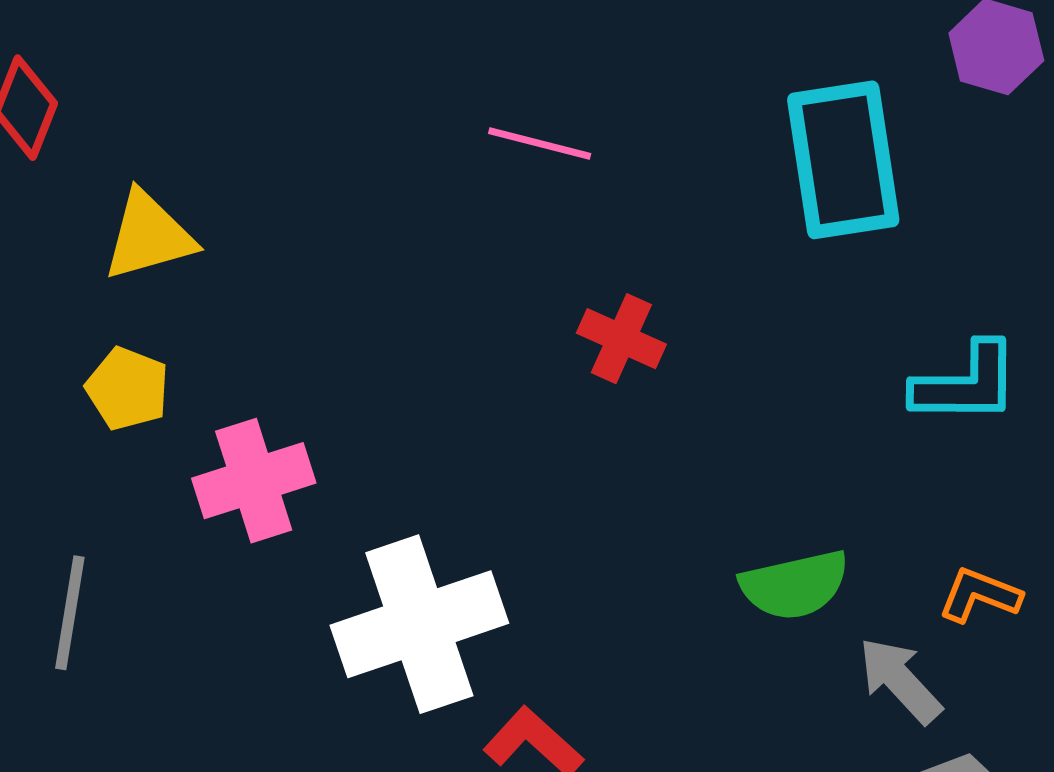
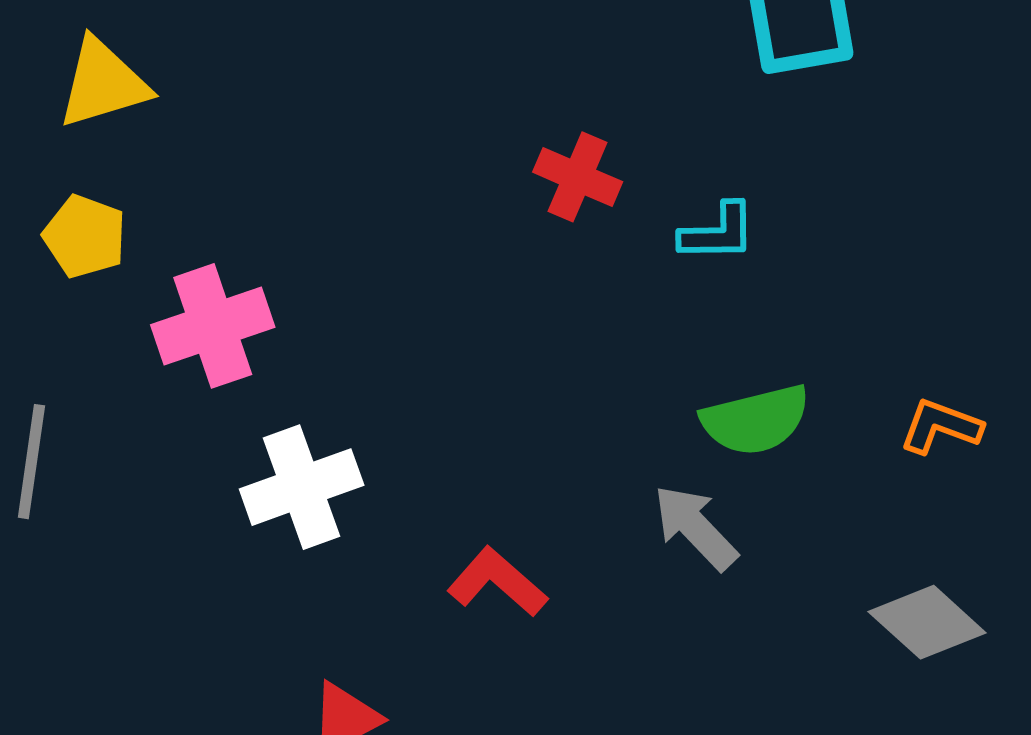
cyan L-shape: (966, 383) -> (718, 232), moved, size x0.7
white cross: (419, 624) -> (302, 487), moved, size x0.7
gray arrow: (900, 680) -> (695, 527), moved

